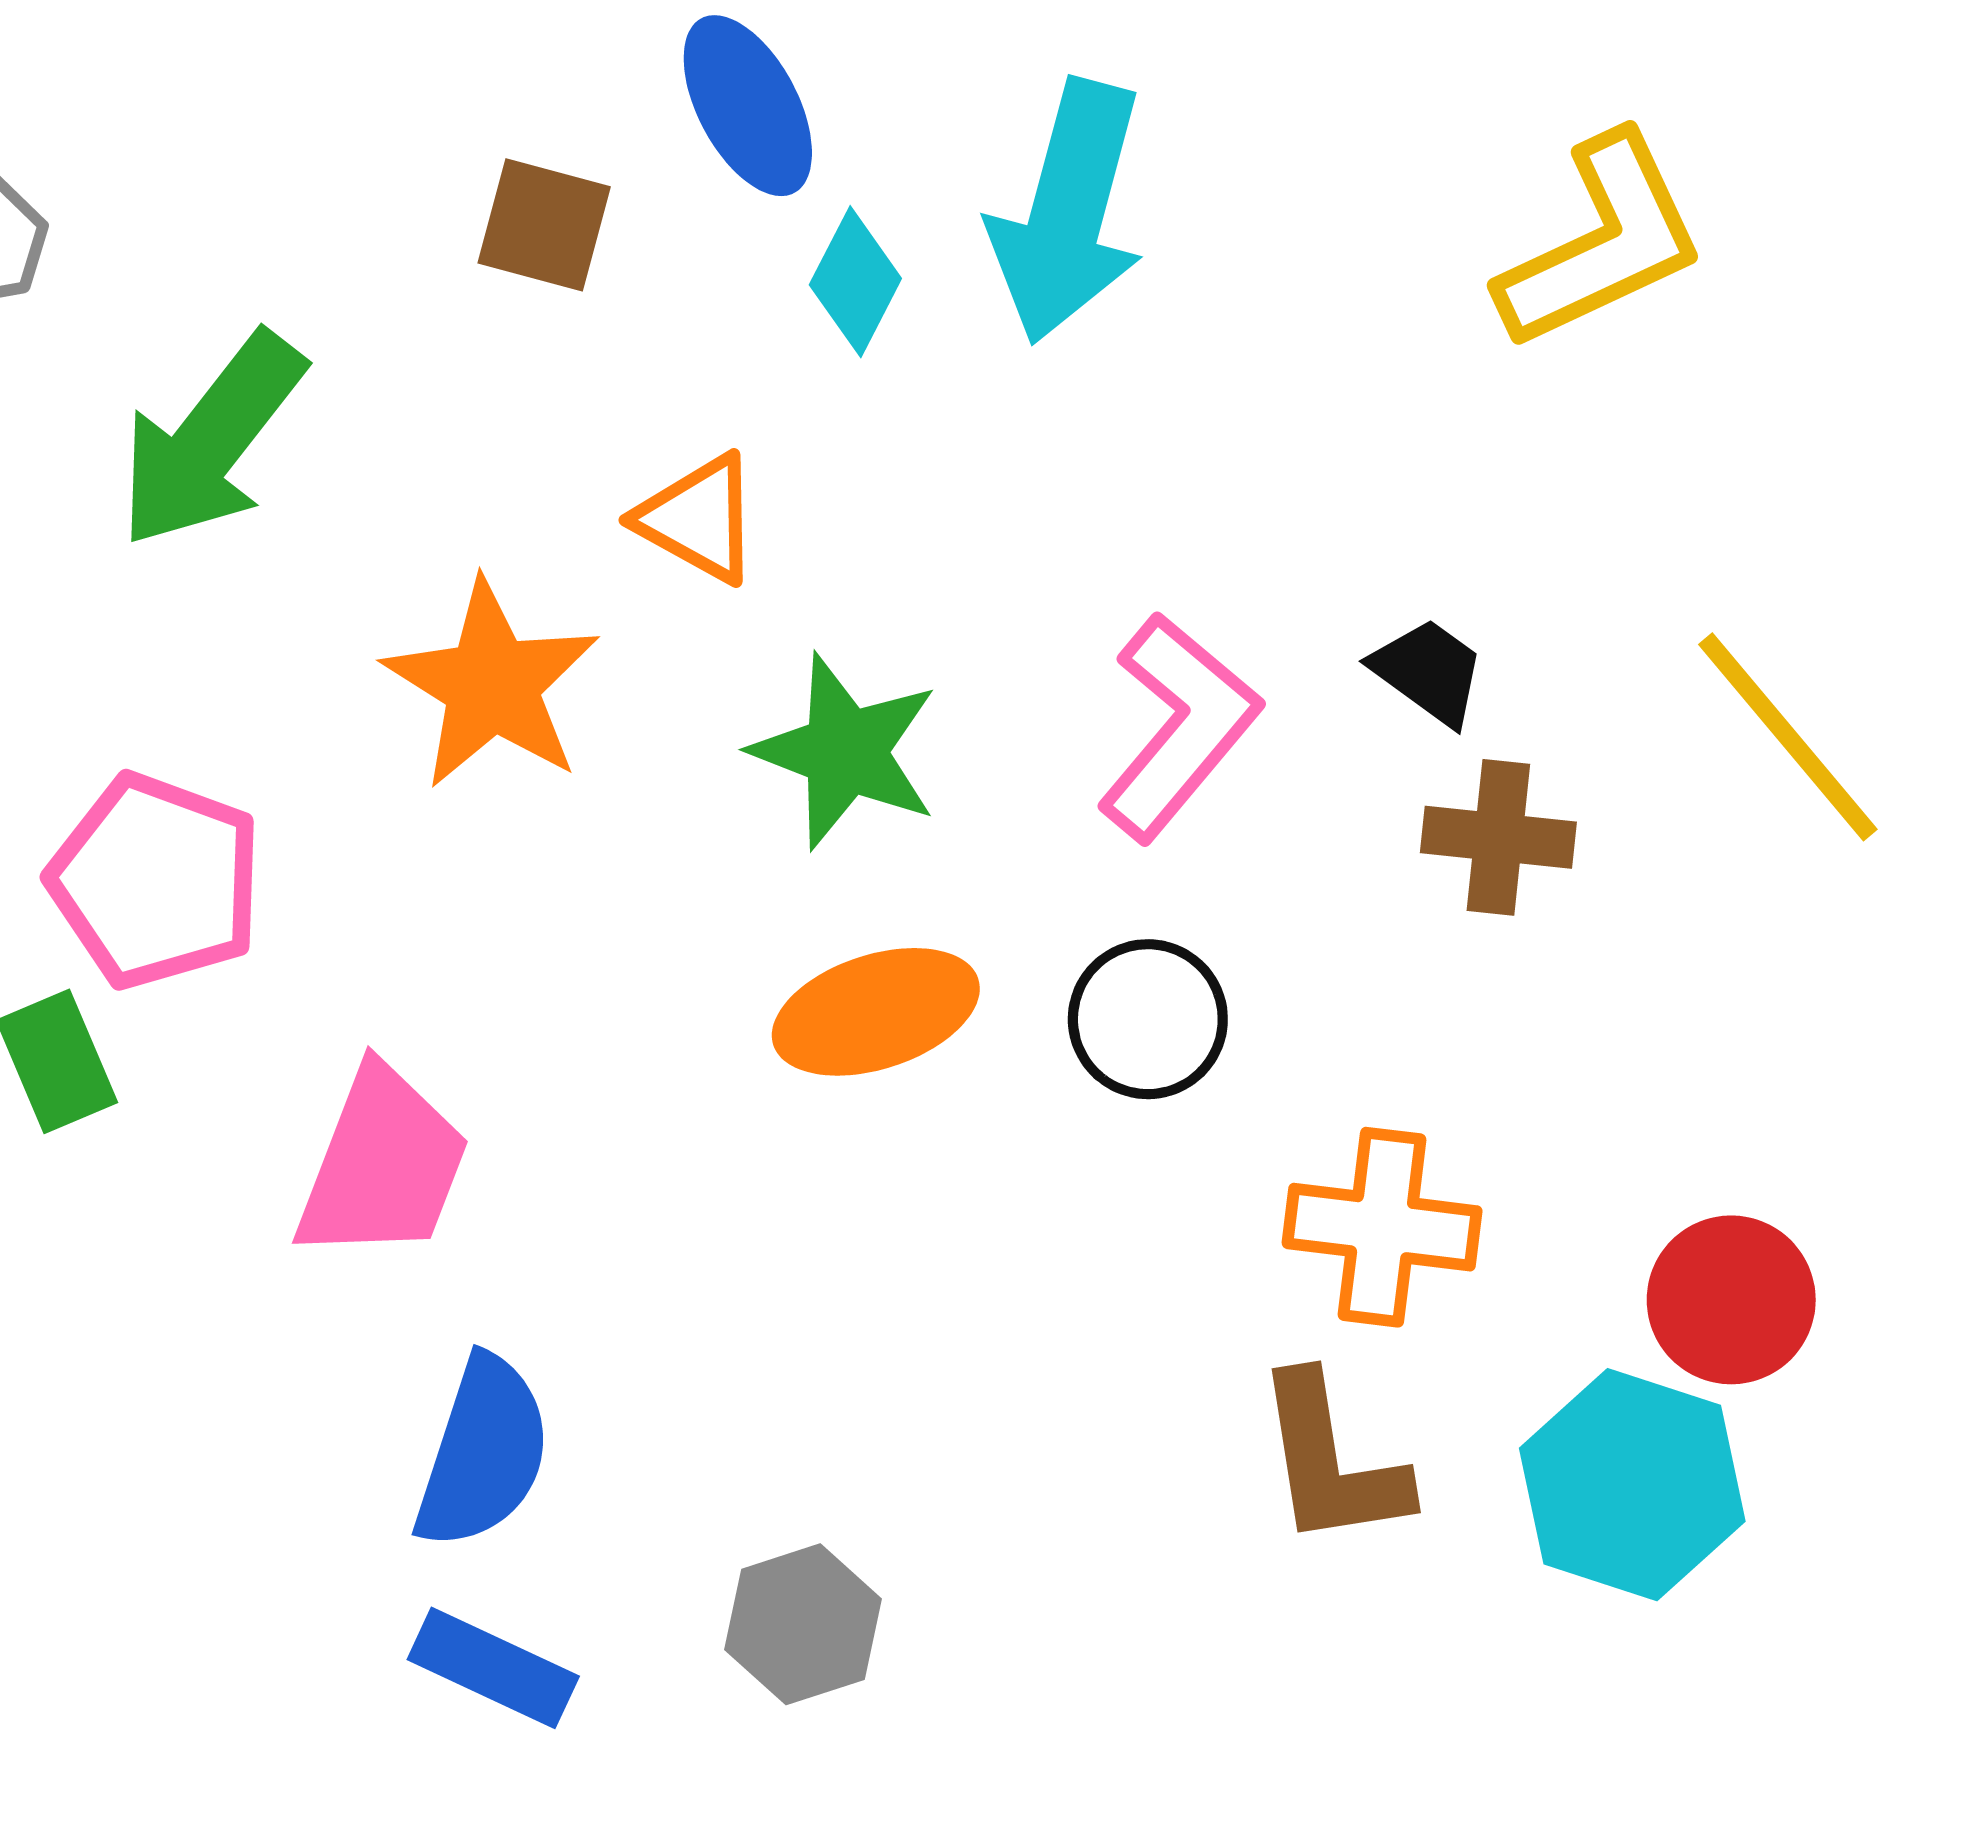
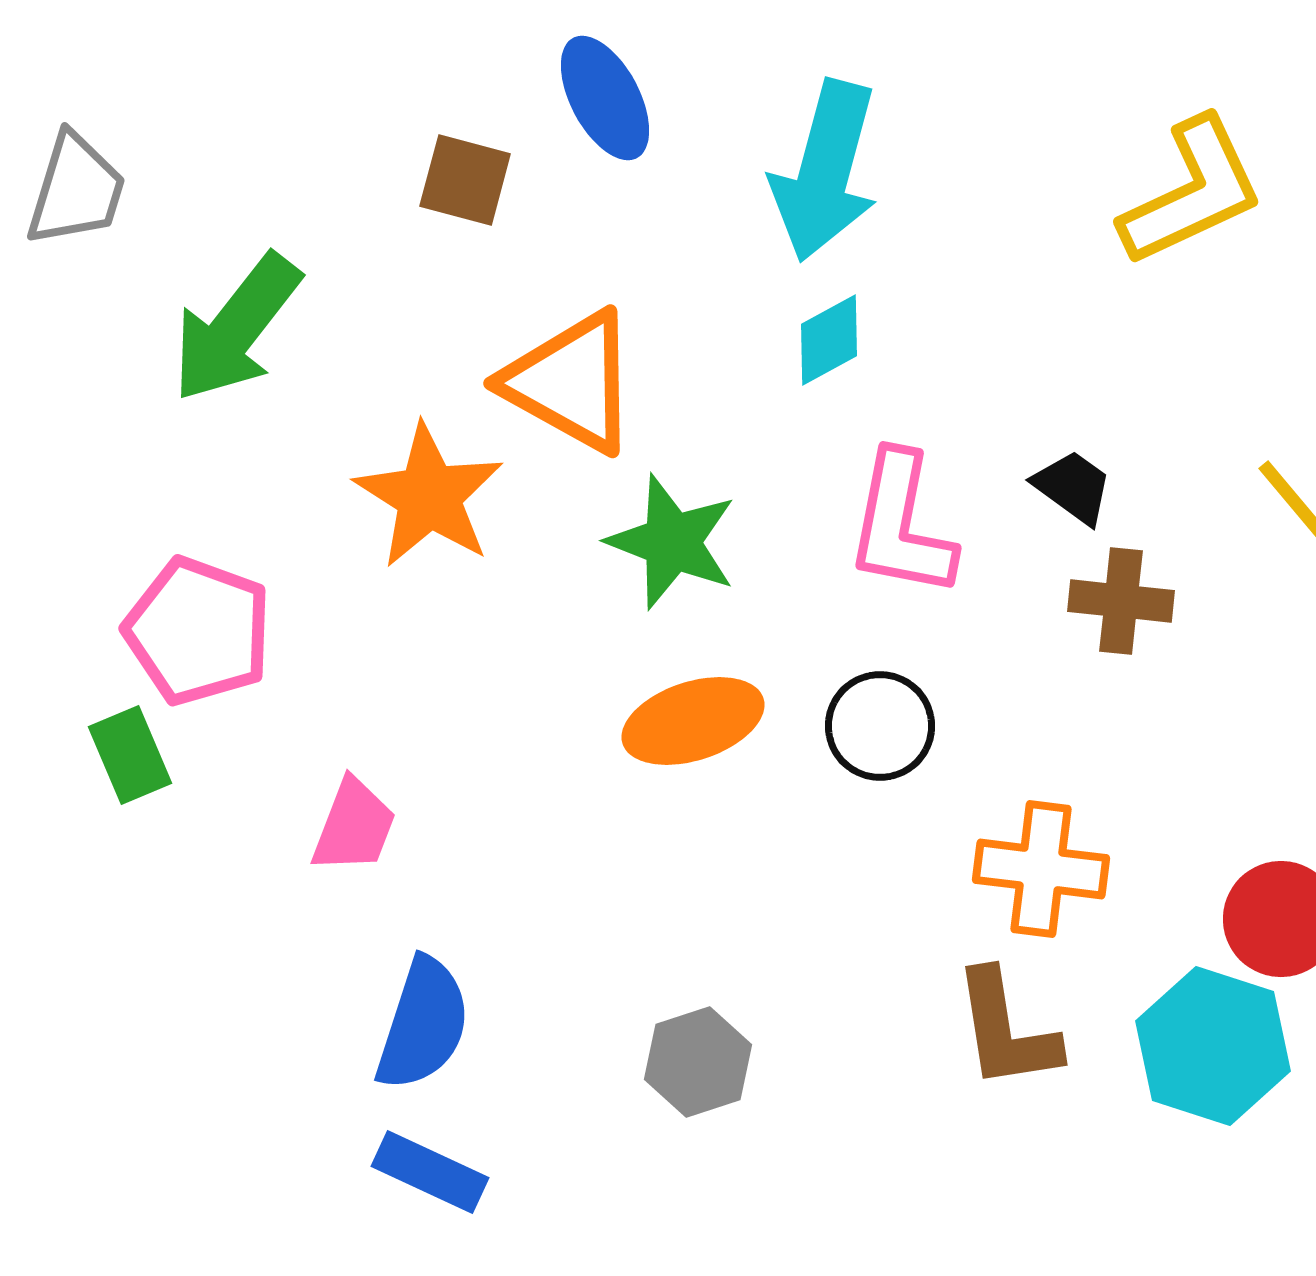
cyan diamond: (855, 282) -> (829, 340), moved, turned 34
orange triangle: (698, 519) -> (571, 382), size x1.6
pink L-shape: (1178, 727) -> (901, 525), turned 151
pink trapezoid: (383, 1165) -> (354, 826), size x0.7
gray hexagon: (803, 1624) -> (698, 1062), moved

